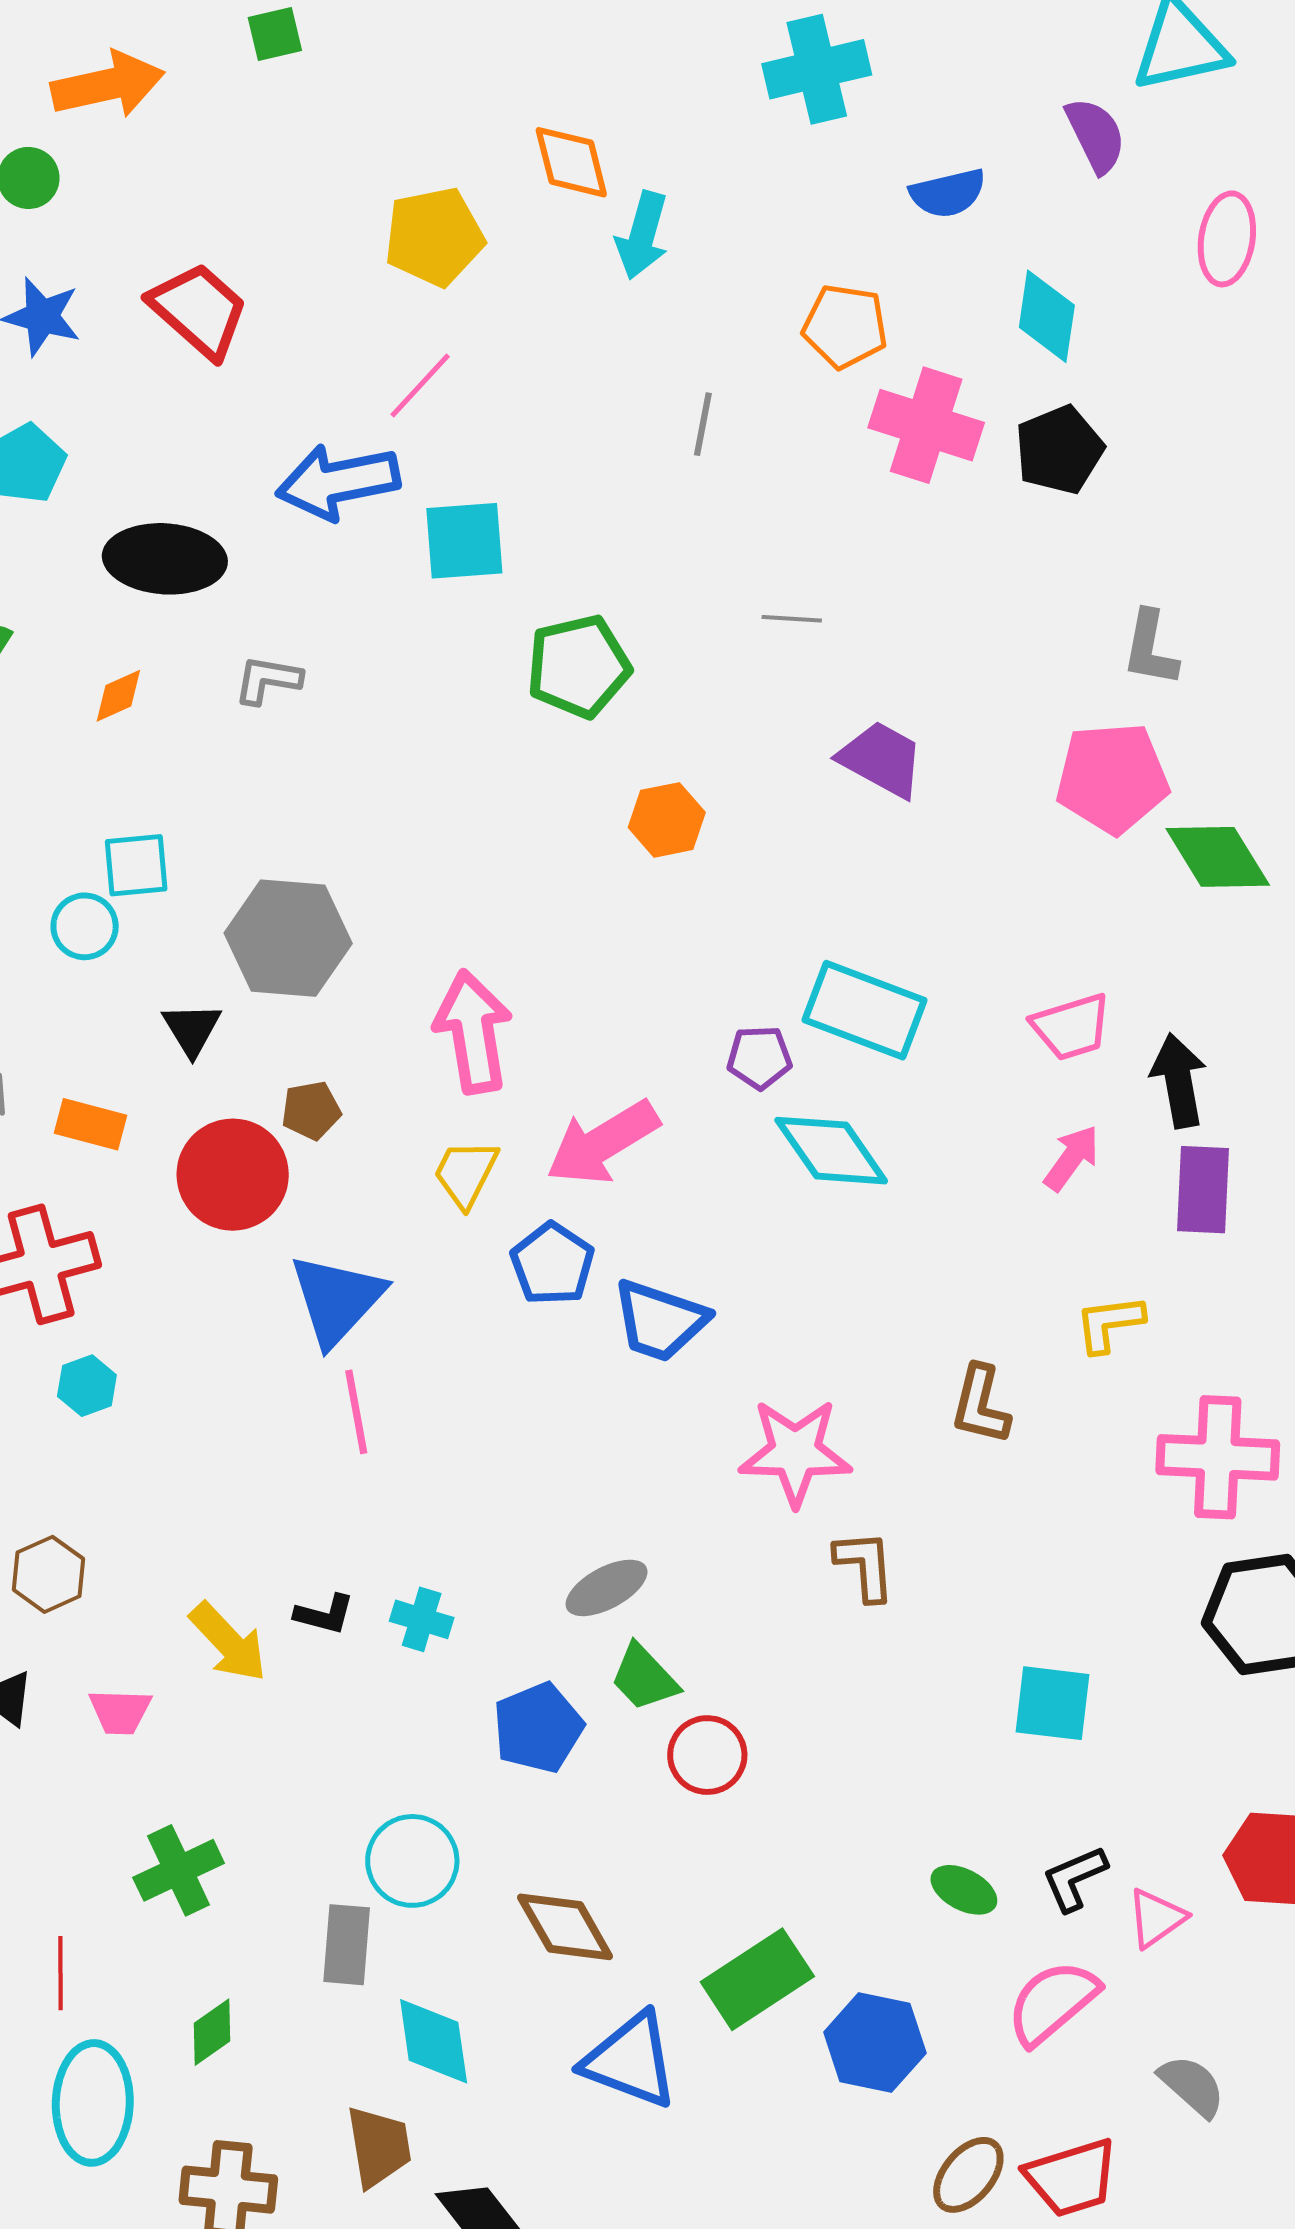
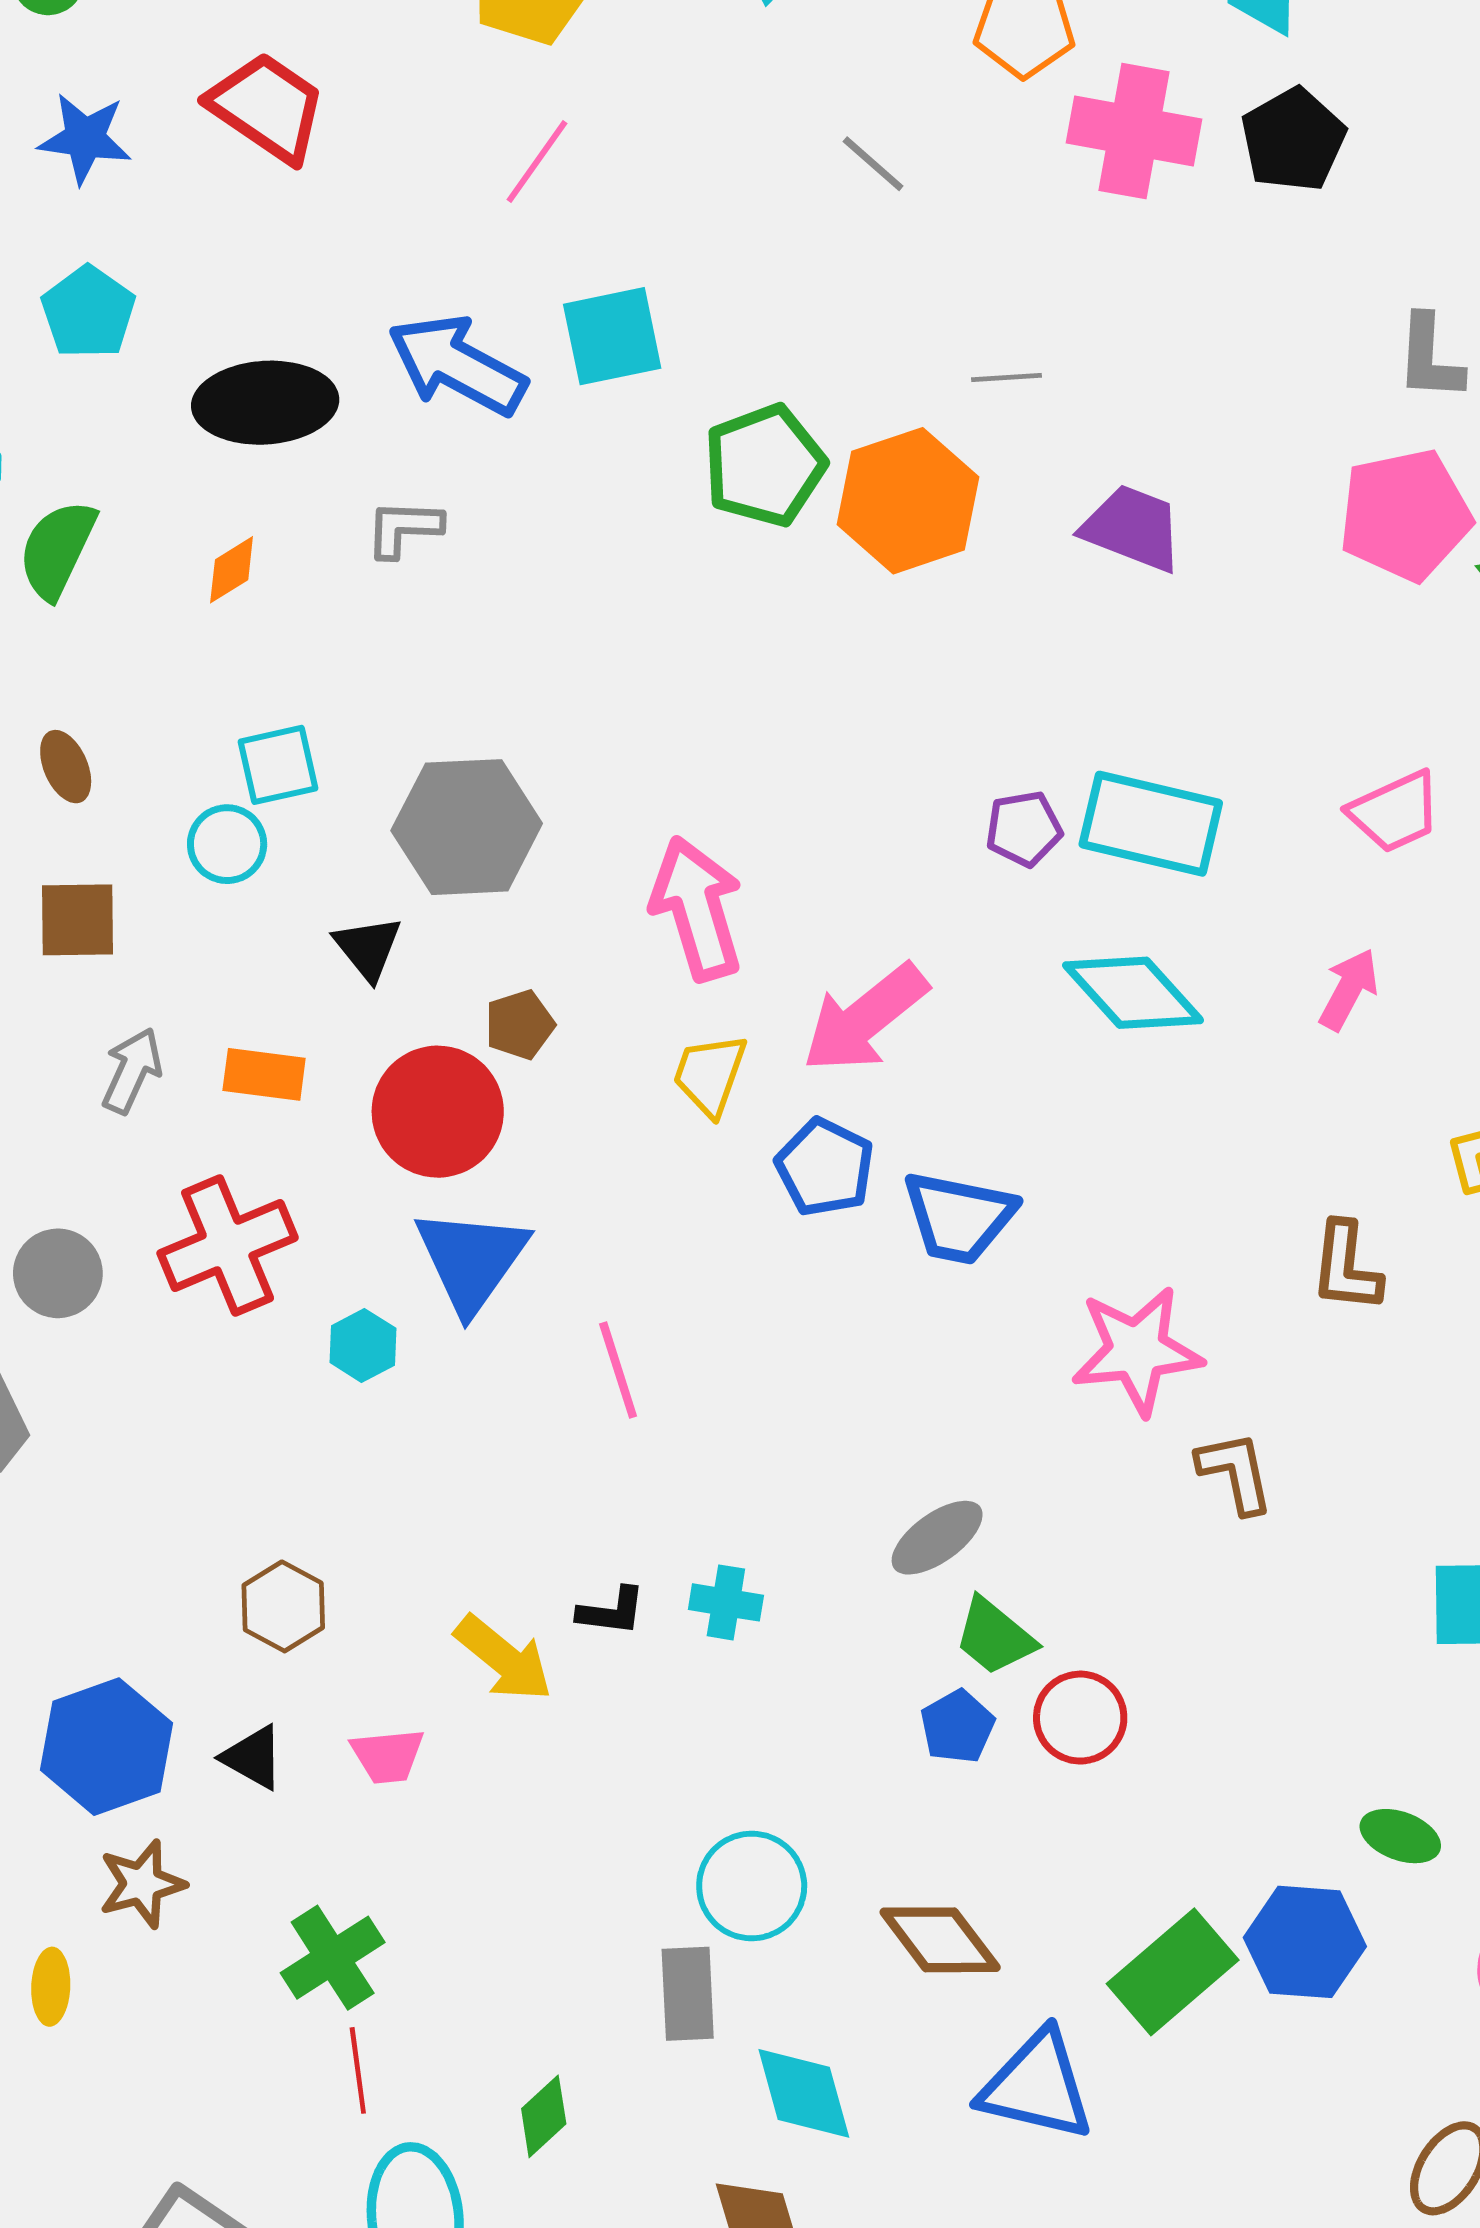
gray line: (703, 424) -> (873, 164), turned -52
blue arrow: (338, 482) -> (457, 365), moved, turned 47
orange hexagon: (667, 820) -> (908, 501), moved, size x1.6
purple pentagon: (759, 1057) -> (1024, 829), moved
pink arrow: (1072, 1158) -> (1349, 989), moved
blue triangle: (337, 1300) -> (471, 1260), moved
cyan hexagon: (87, 1386) -> (363, 1345), moved
blue pentagon: (538, 1728) -> (957, 1727), moved, size x0.7
green cross: (179, 1870) -> (333, 1958), moved
blue hexagon: (875, 2043) -> (1305, 1942), moved

